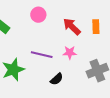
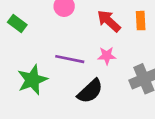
black semicircle: (57, 79) -> (90, 91), size x1.5

